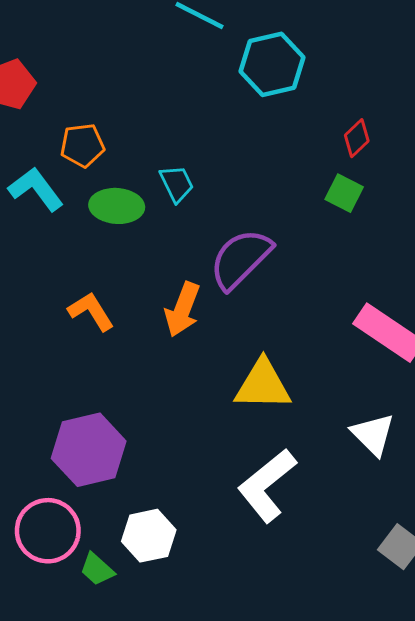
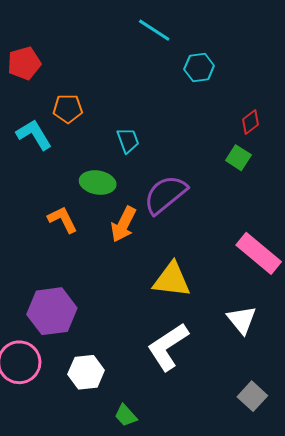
cyan hexagon: (272, 64) -> (199, 67), size x0.7
green ellipse: (117, 206) -> (98, 183), moved
green trapezoid: (97, 569) -> (126, 415), moved

